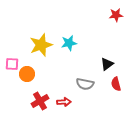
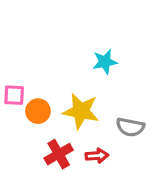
yellow star: (41, 45) -> (81, 111), moved, turned 30

